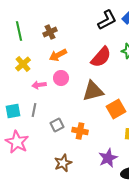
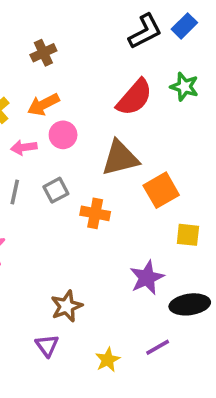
orange arrow: (58, 55) -> (43, 105), moved
gray square: (57, 125) -> (56, 190), moved
orange cross: (80, 131) -> (95, 213), moved
brown star: (63, 163) -> (67, 306), moved

